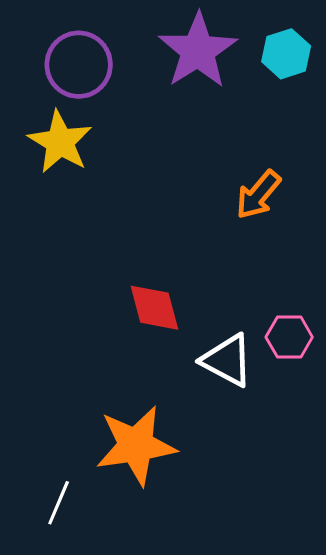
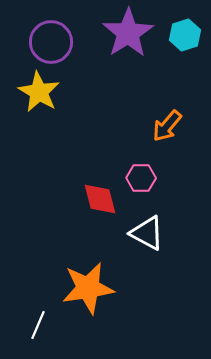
pink hexagon: (289, 337) -> (141, 178), moved

